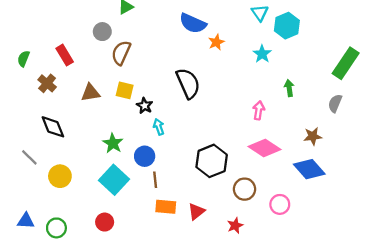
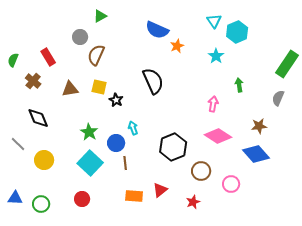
cyan arrow: (159, 127) -> (133, 128), moved
orange rectangle: (166, 207) -> (134, 196), moved

